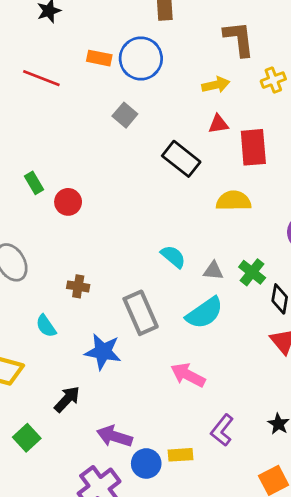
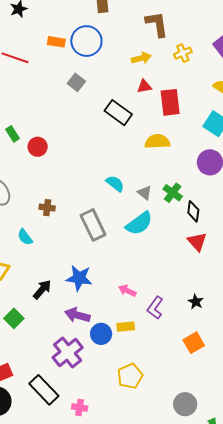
gray triangle: (213, 271) -> (145, 193), turned 35
blue star: (103, 352) -> (79, 278), moved
pink arrow: (188, 375) -> (127, 291), moved, size x0.7

